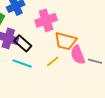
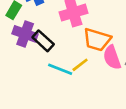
cyan line: (22, 63) -> (60, 69), moved

